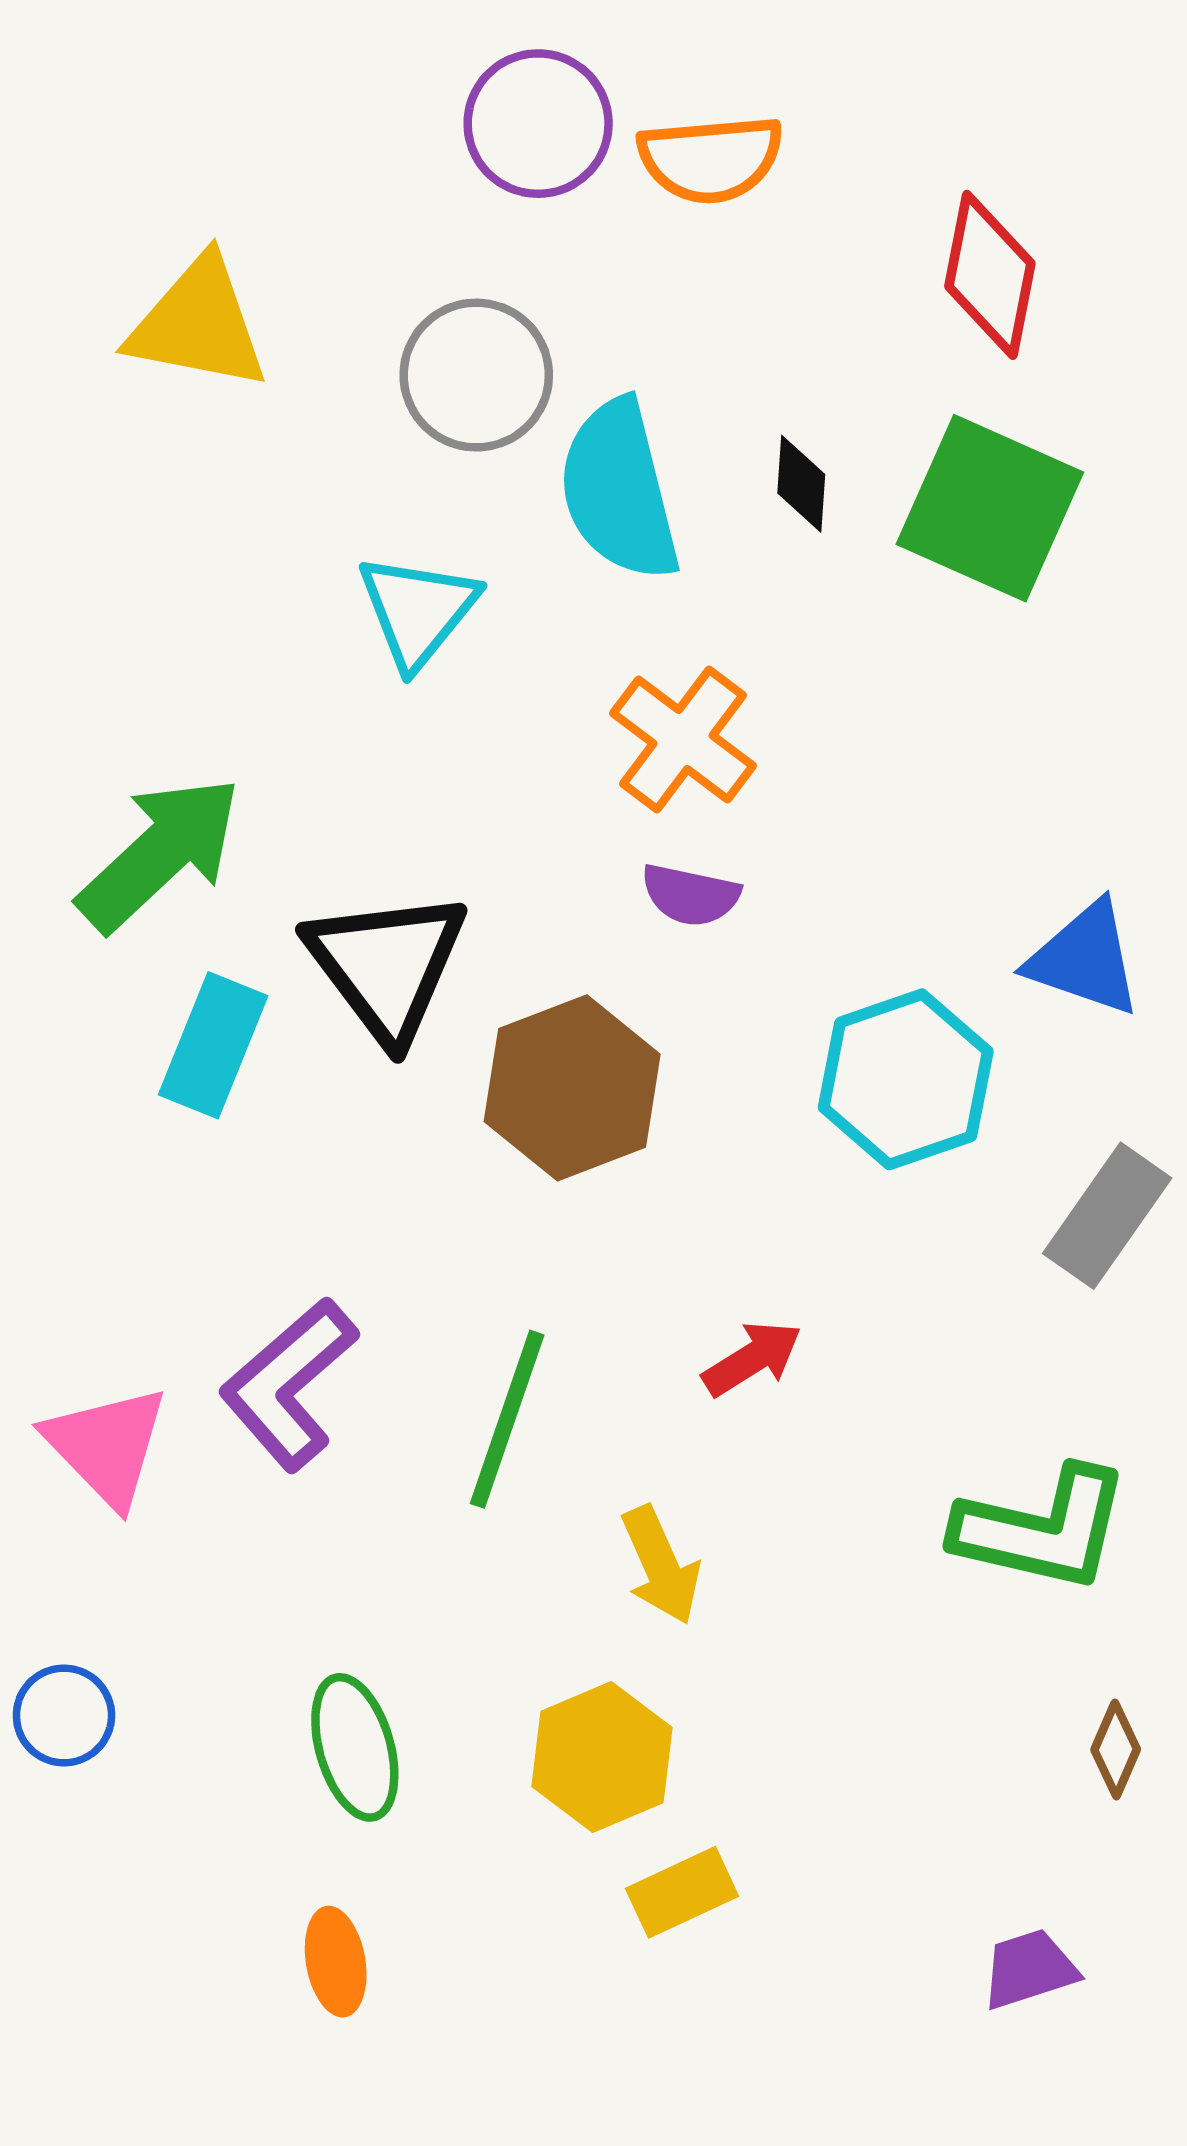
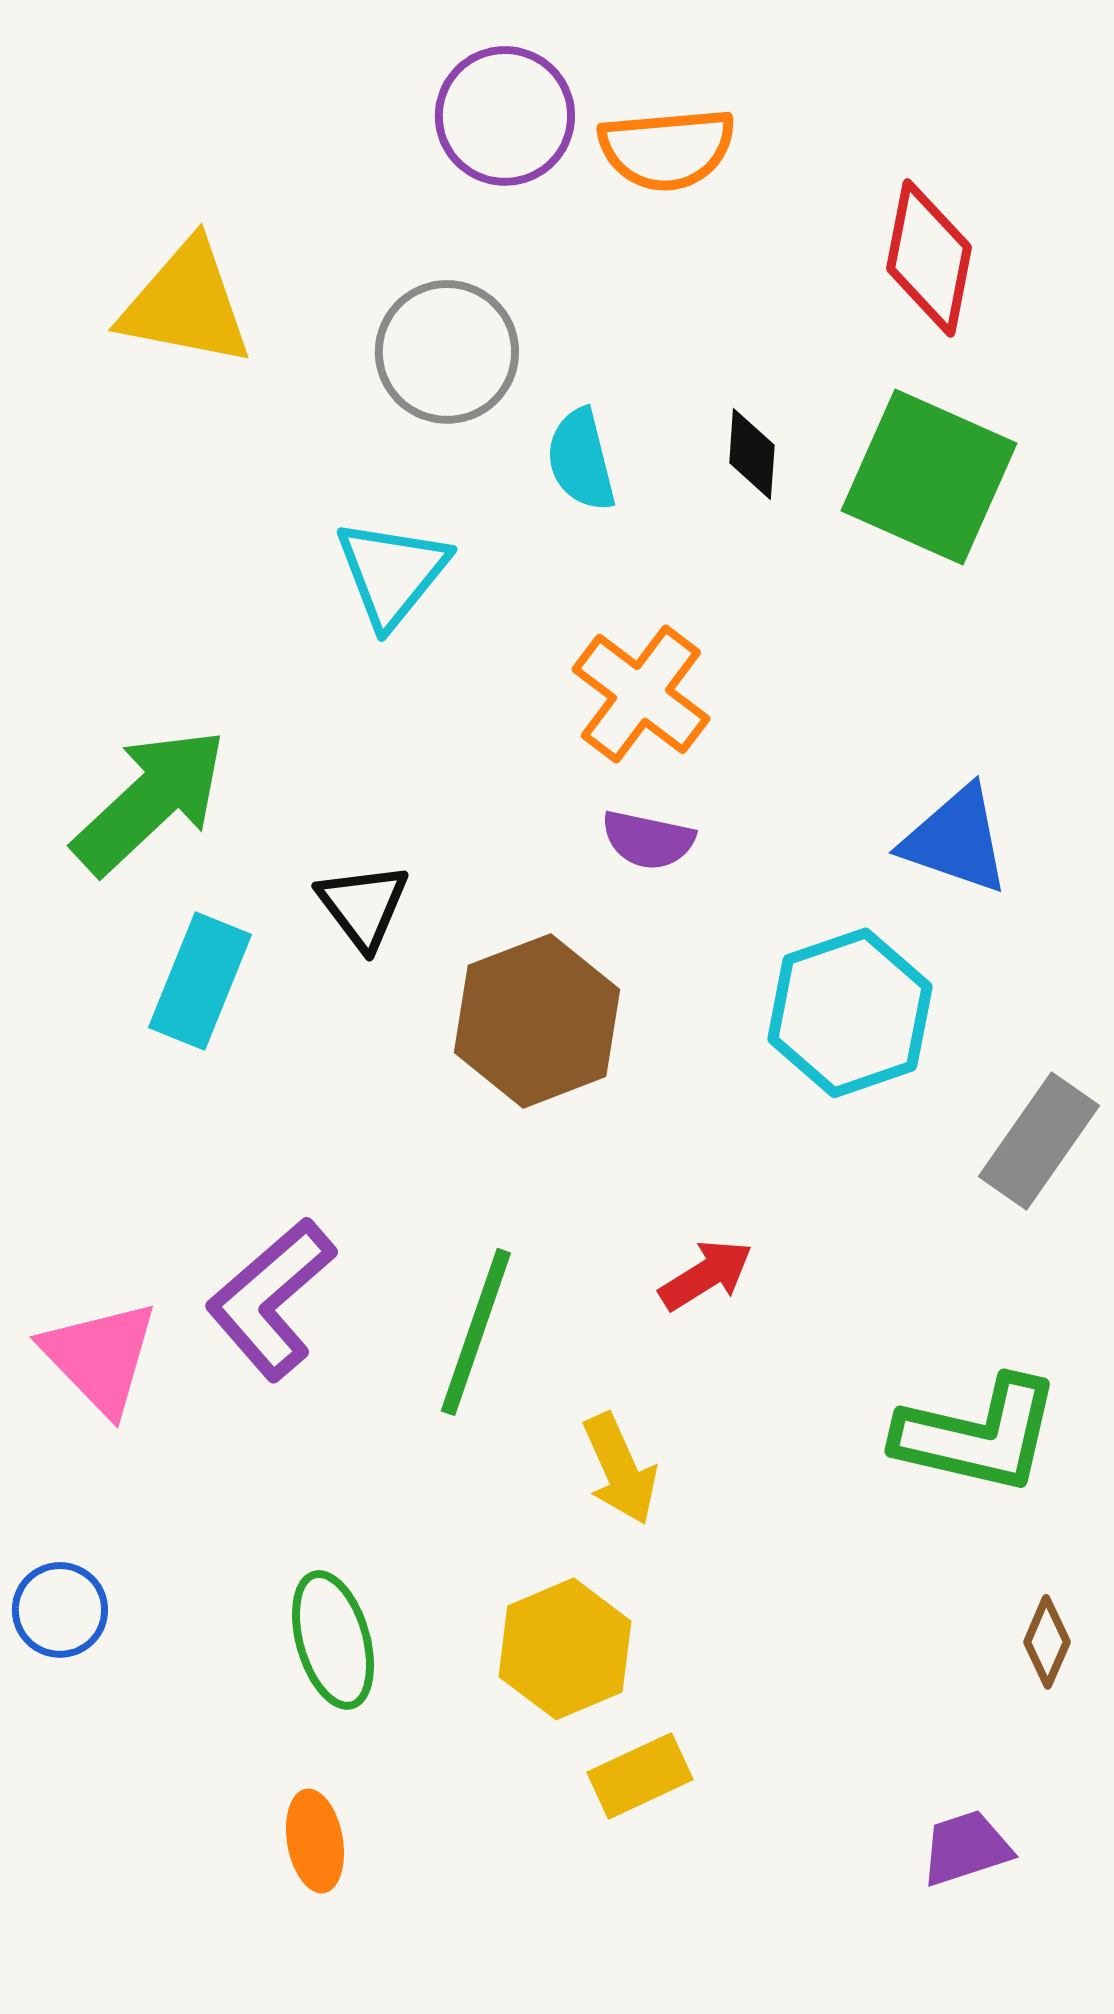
cyan semicircle: (619, 490) -> (581, 460), size x0.6
blue triangle: (1085, 959) -> (956, 840), moved
black triangle: (387, 965) -> (363, 906), size x0.6

